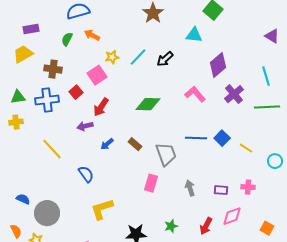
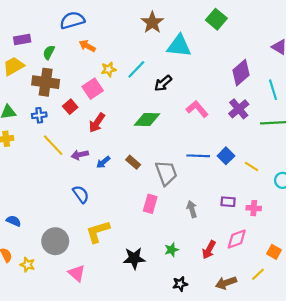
cyan triangle: (194, 35) -> (179, 46), moved, size x1.4
green semicircle: (67, 39) -> (49, 52), moved
black arrow: (165, 59) -> (163, 83), moved
purple diamond: (218, 65) -> (241, 73), moved
brown cross: (53, 69) -> (46, 82), size x1.4
blue cross: (47, 100) -> (39, 115), size x0.6
purple arrow: (85, 126) -> (80, 155), moved
yellow line: (52, 149) -> (53, 145), moved
purple rectangle: (221, 190) -> (228, 202), moved
gray circle: (47, 213) -> (55, 241), moved

